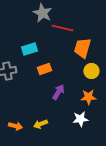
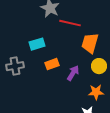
purple arrow: (58, 92) -> (73, 73), moved

